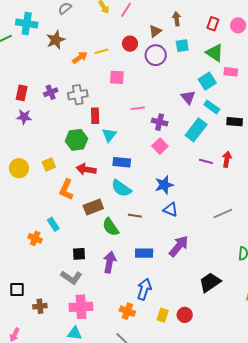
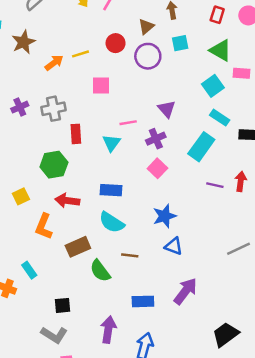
purple triangle: (188, 97) -> (167, 109), moved
purple cross: (160, 122) -> (156, 139), turned -35
cyan triangle: (109, 135) -> (111, 143), moved
purple arrow: (110, 262) -> (108, 330), moved

